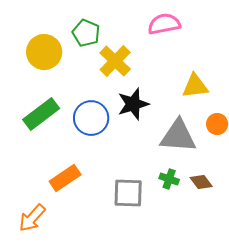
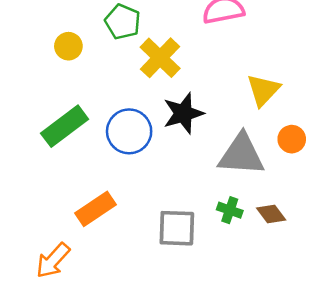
yellow circle: (44, 52) -> (68, 46), size x0.6
yellow triangle: (195, 86) -> (263, 90), turned -40

